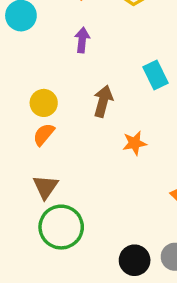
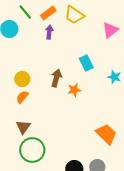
purple arrow: (82, 40) -> (49, 32), moved
orange star: (135, 143) -> (74, 90), moved

